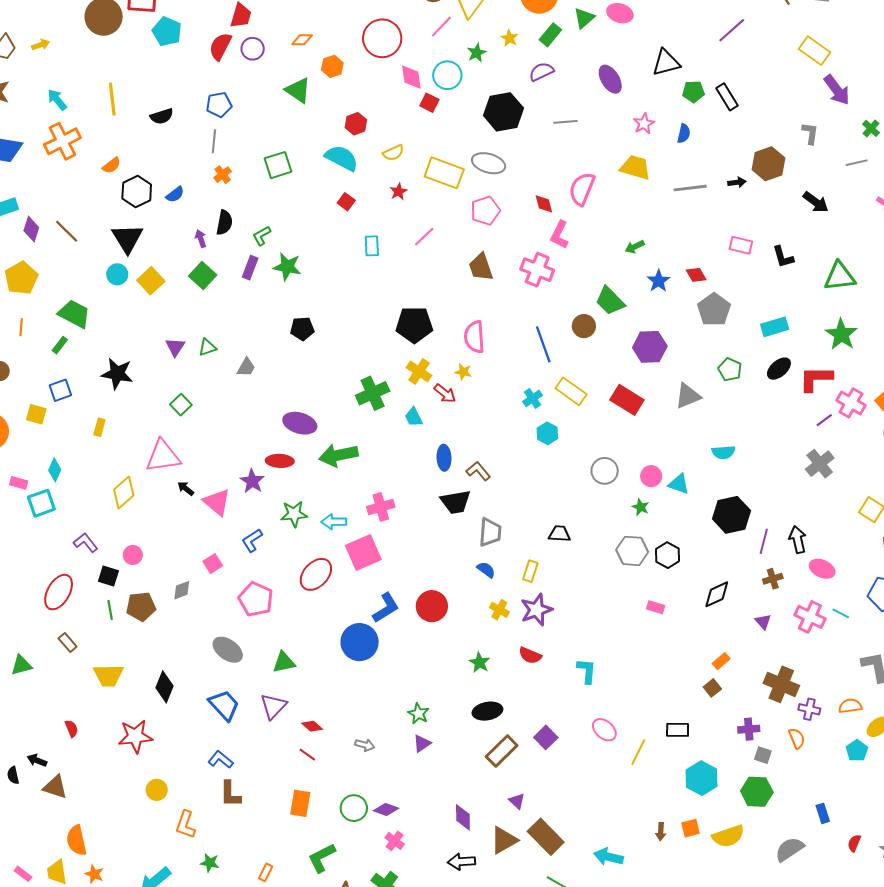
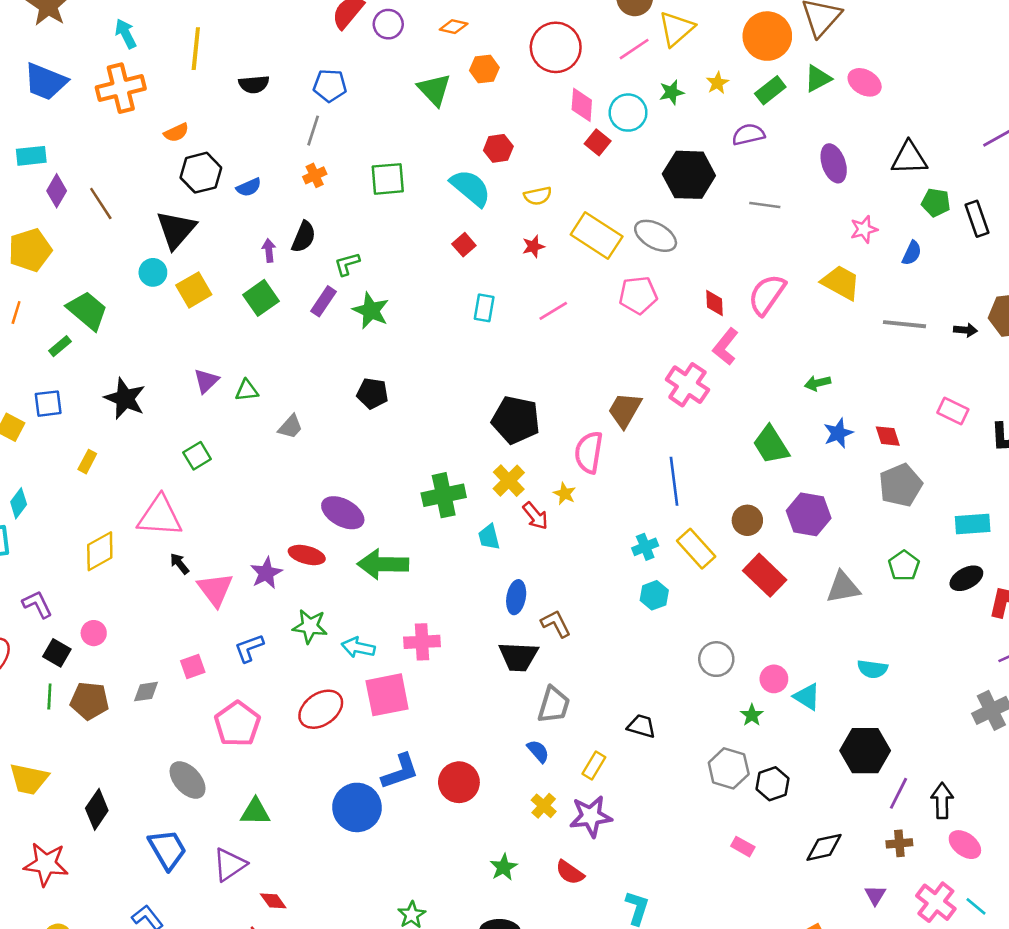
brown trapezoid: (481, 267) -> (625, 410), moved, turned 36
brown circle: (584, 326) -> (747, 520), moved

